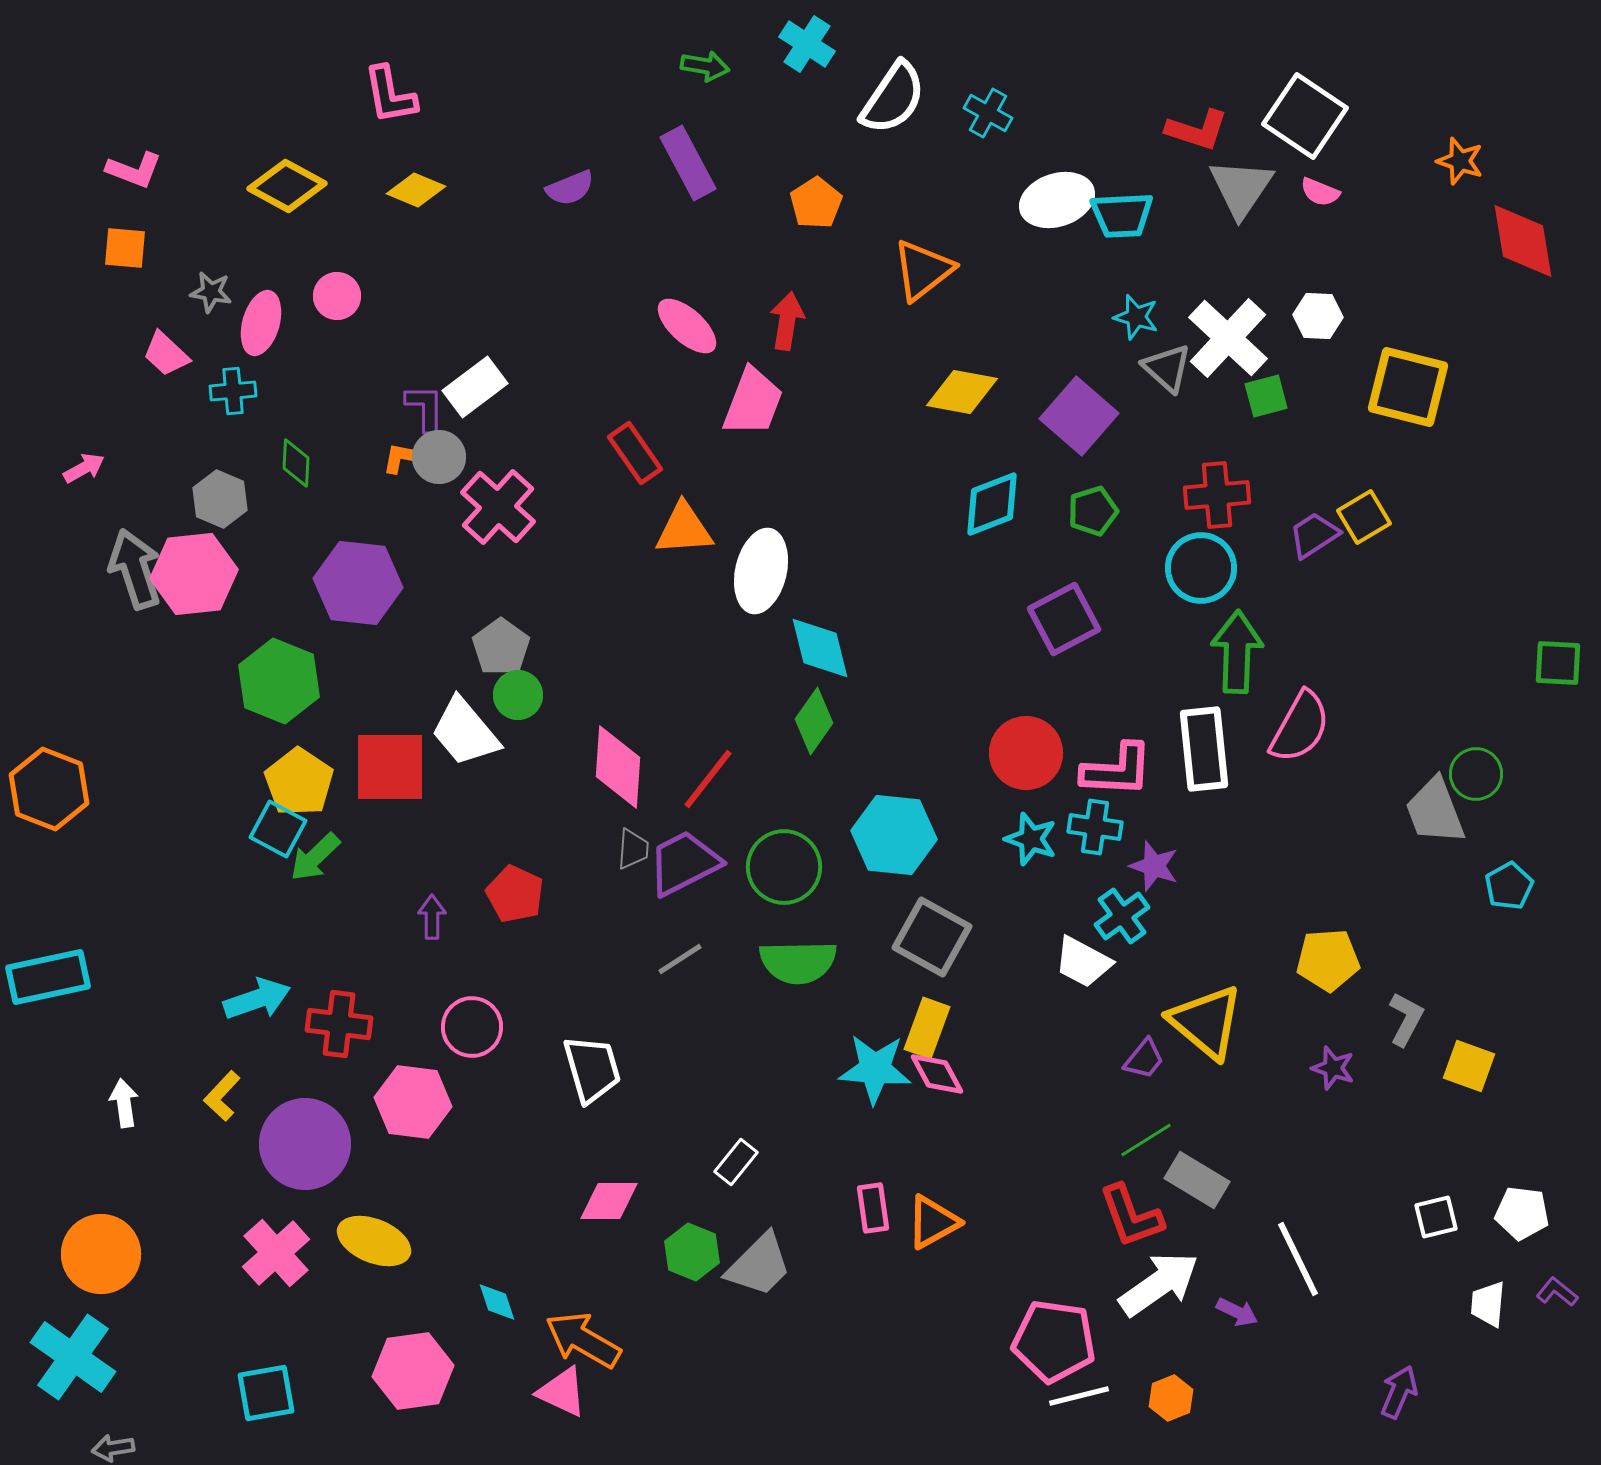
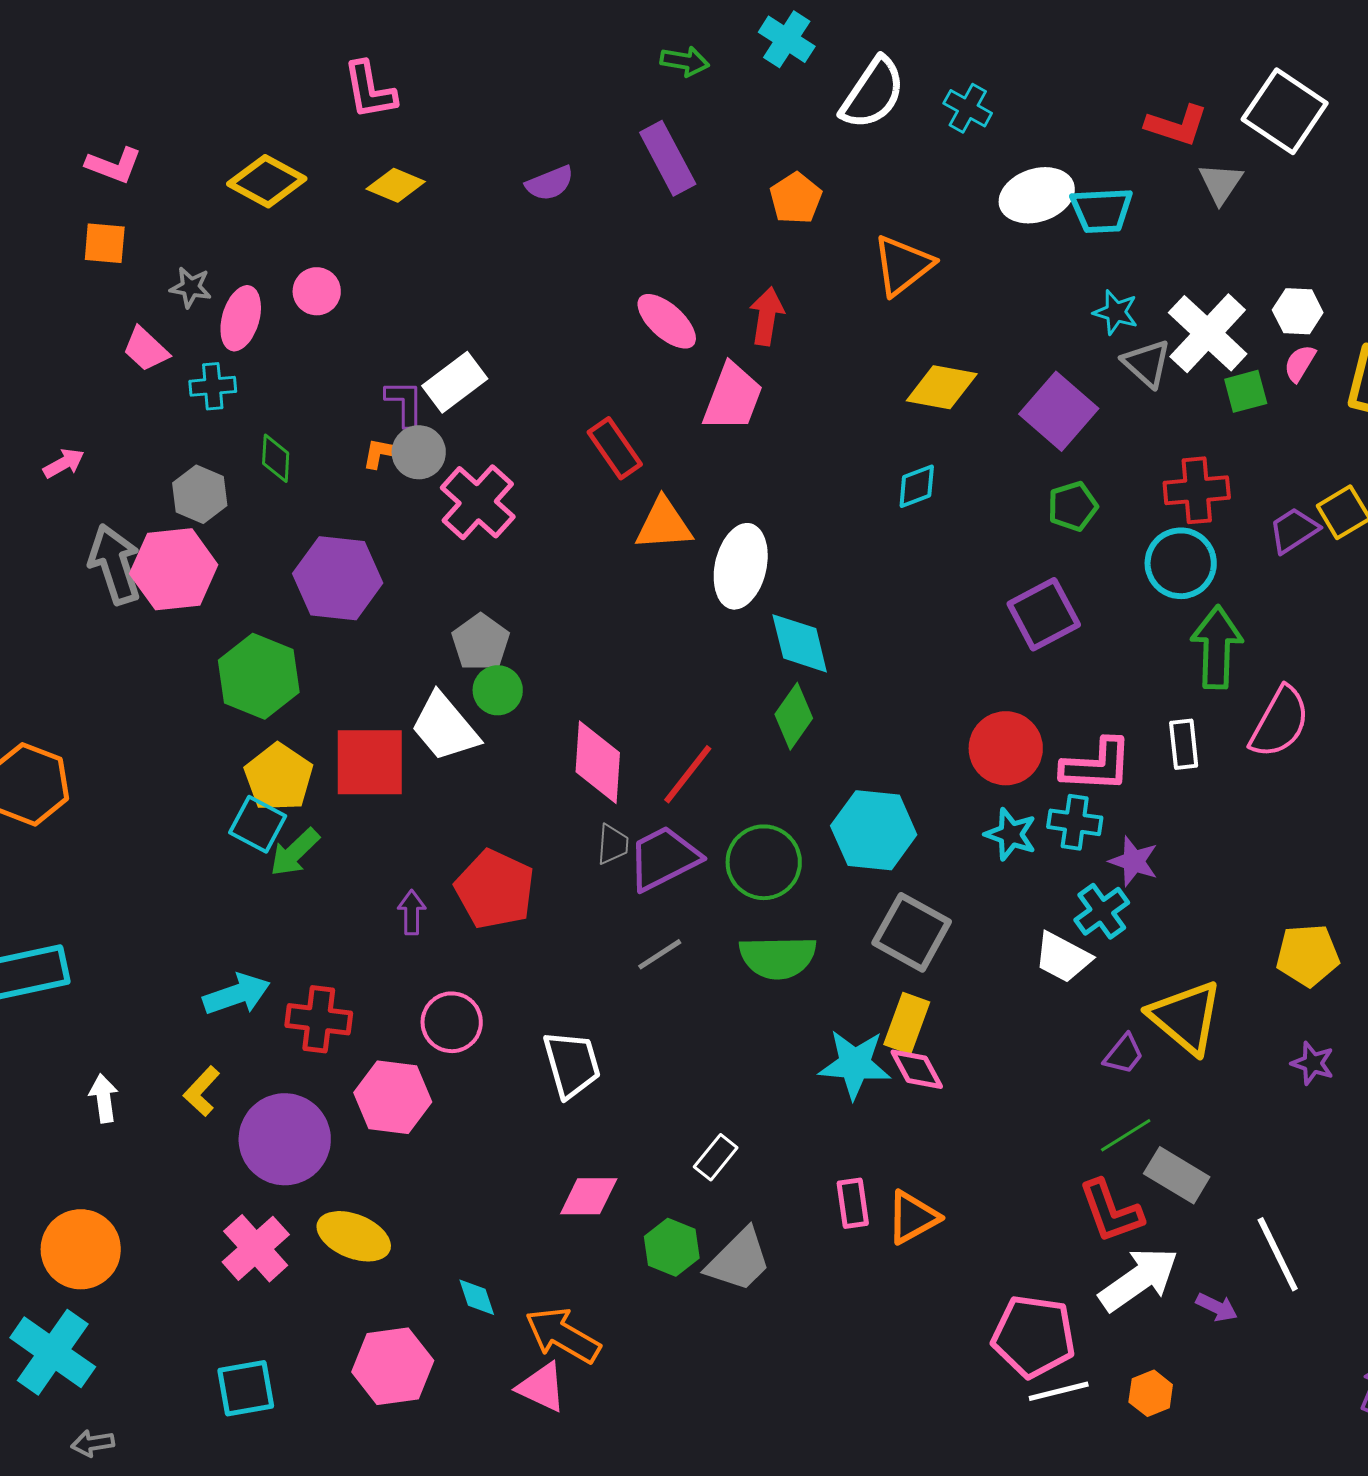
gray triangle: (1241, 188) -> (1221, 183), size x0.7
pink semicircle: (1320, 192) -> (1300, 363), moved, turned 99
cyan diamond: (992, 504) -> (917, 486), moved, size x0.7
white rectangle: (1204, 749) -> (1184, 744), size x0.6
red pentagon: (515, 894) -> (495, 889), size x1.4

